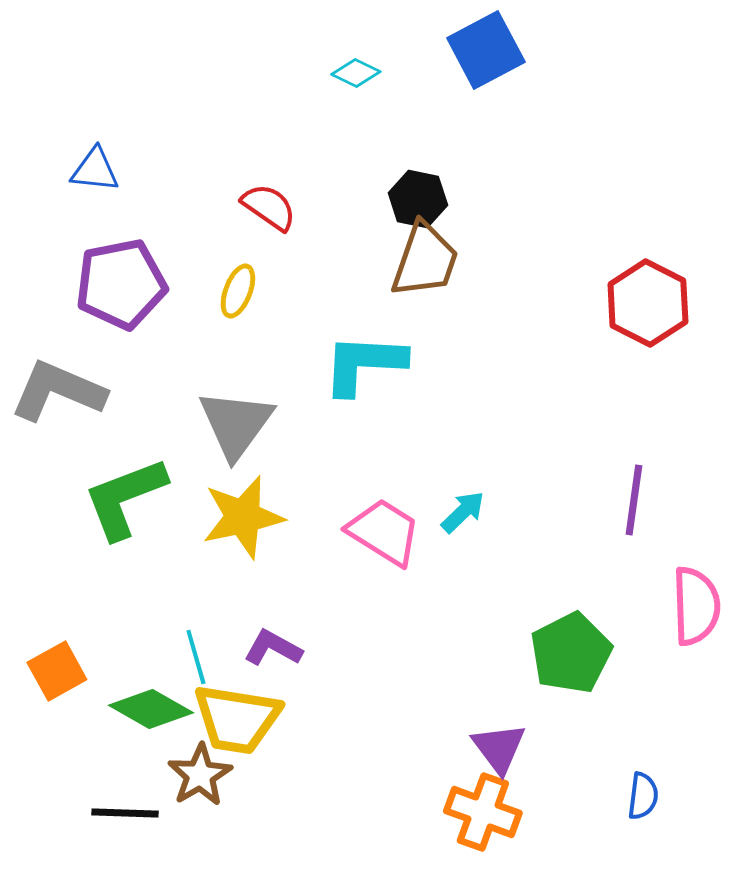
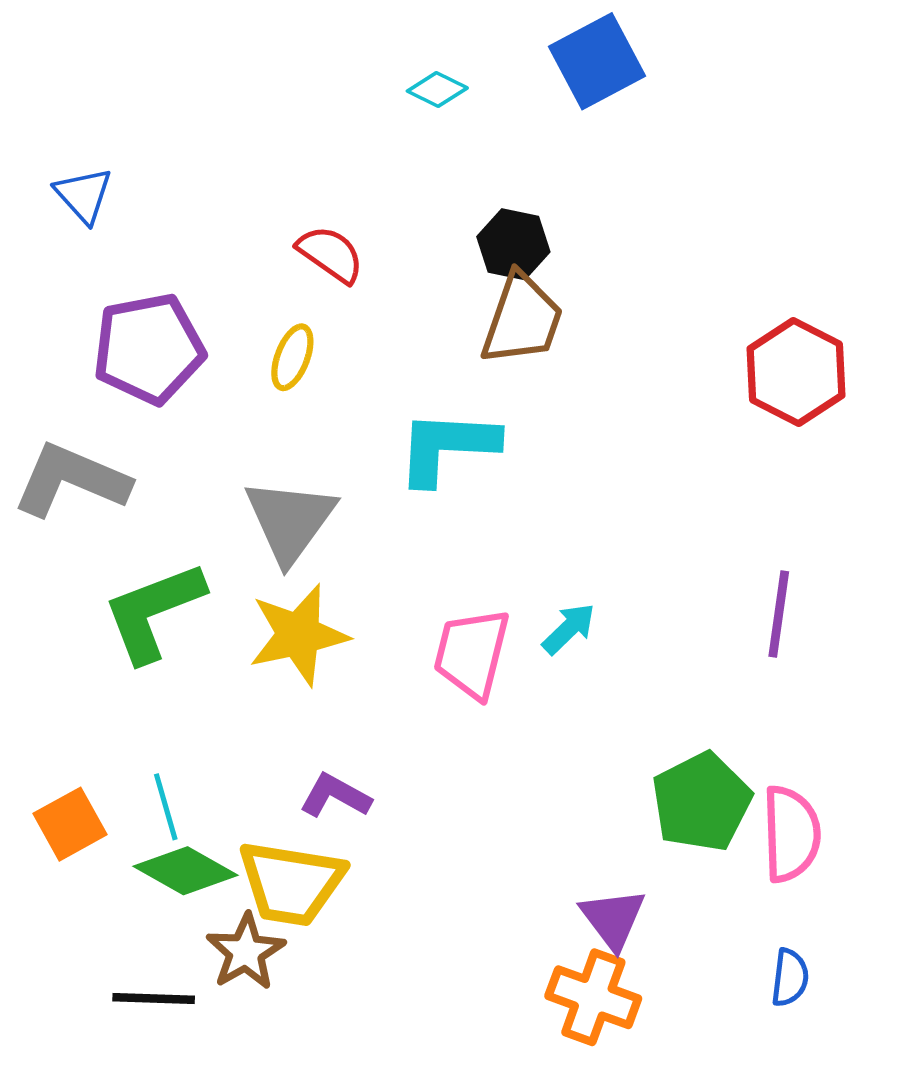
blue triangle: (95, 170) -> (84, 195), moved, turned 42
pink trapezoid: (384, 532) -> (472, 653), turned -108
pink semicircle: (696, 606) -> (791, 834), moved
cyan line: (196, 657) -> (166, 807), moved

